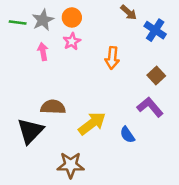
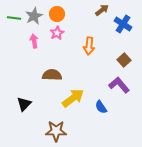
brown arrow: (129, 12) -> (102, 10), turned -80
brown semicircle: (53, 107) -> (52, 75), moved
black triangle: (30, 131) -> (24, 104), size x0.7

